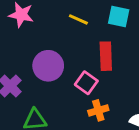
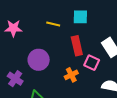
pink square: (86, 83) -> (92, 63), moved
orange cross: (98, 110) -> (71, 75), moved

